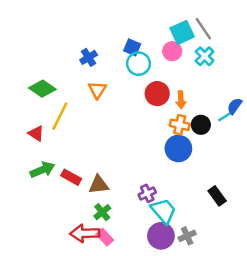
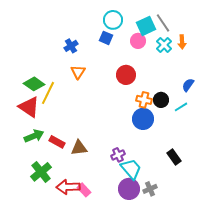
cyan circle: (138, 64) -> (113, 20), moved
green diamond: (42, 89) -> (34, 84), moved
orange arrow: (181, 100) -> (182, 42), moved
cyan line: (226, 116) -> (181, 107), moved
red triangle: (36, 134) -> (29, 107), size x1.6
green cross: (102, 212) -> (41, 172), moved, size x1.5

